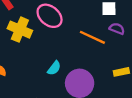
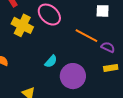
purple semicircle: (117, 29) -> (108, 47), moved

